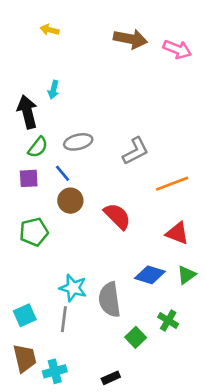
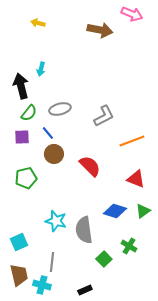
pink arrow: (177, 49) -> (132, 14), moved
gray line: (64, 319) -> (52, 262), moved
cyan cross: (55, 371) -> (42, 285), turned 30

